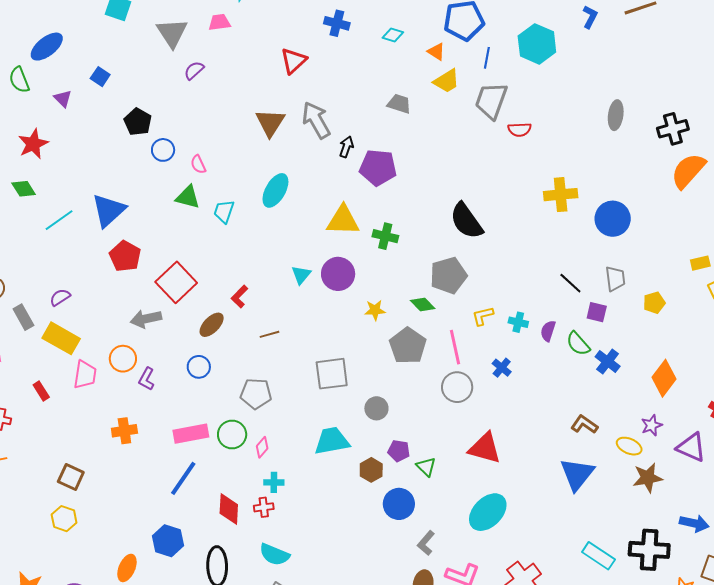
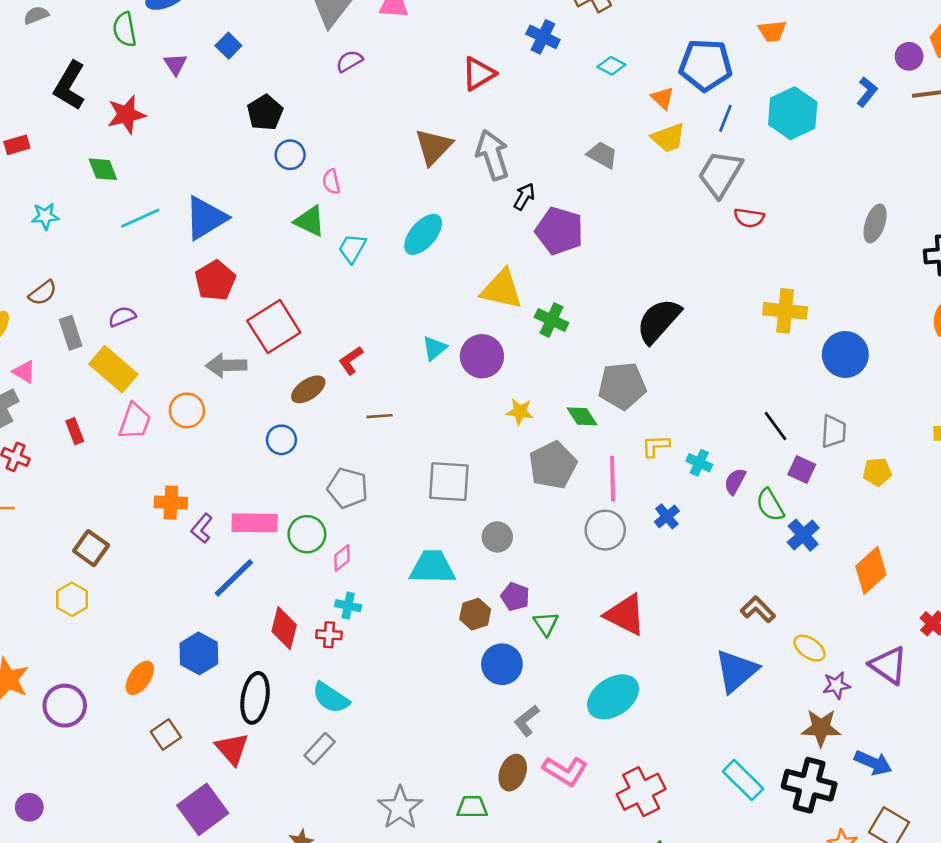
black semicircle: (466, 221) -> (659, 321), turned 66
purple L-shape: (147, 379) -> (202, 528), moved
purple star: (652, 425) -> (836, 685), moved
brown star: (648, 478) -> (821, 728), moved

